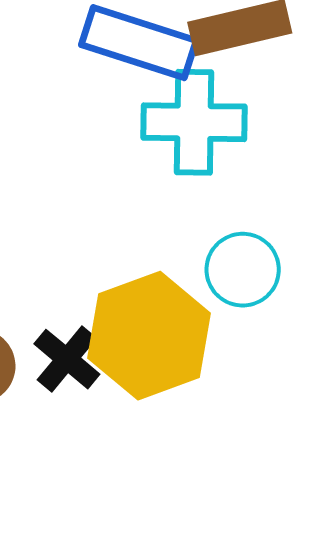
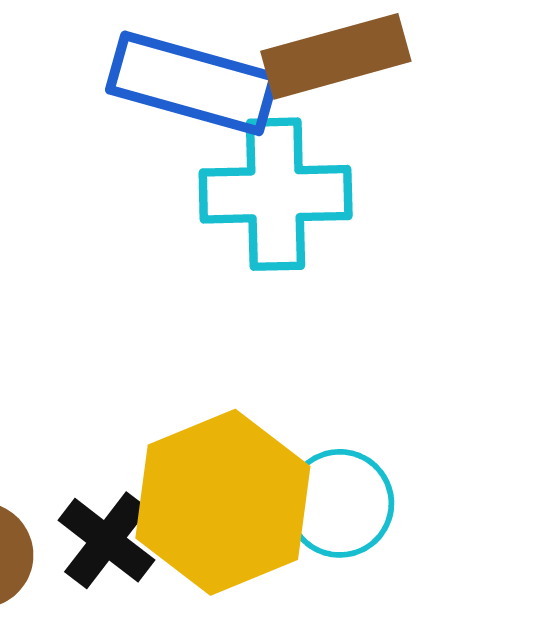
cyan circle: (243, 270) -> (340, 503), moved

